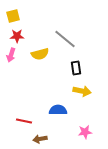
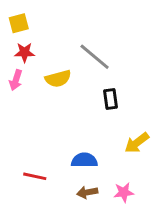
yellow arrow: (82, 91) -> (137, 143), moved, turned 132
brown arrow: (40, 139) -> (87, 192), moved

